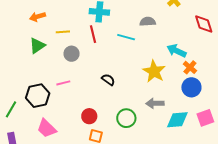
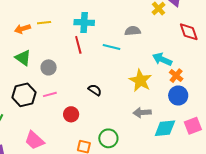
yellow line: (63, 32) -> (44, 23), moved
green triangle: (37, 46) -> (23, 58), turned -48
gray circle: (72, 54) -> (49, 67), moved
black hexagon: (38, 96) -> (24, 95), moved
red circle: (89, 116) -> (71, 114), moved
green circle: (126, 118) -> (108, 138), moved

